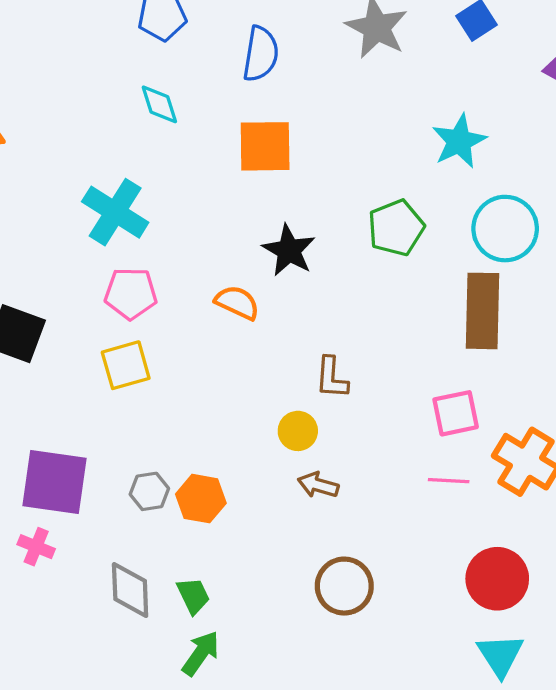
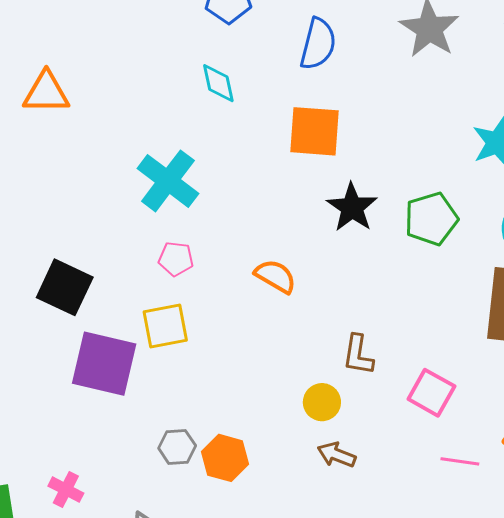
black star: (289, 250) -> (352, 207), moved
pink pentagon: (131, 293) -> (176, 259), size x0.7
pink square: (456, 413) -> (431, 393), moved, turned 36
purple square: (55, 482) -> (104, 364), moved

